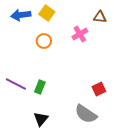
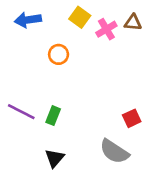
yellow square: (47, 13) -> (80, 17), moved
pink cross: (80, 34) -> (106, 29), moved

